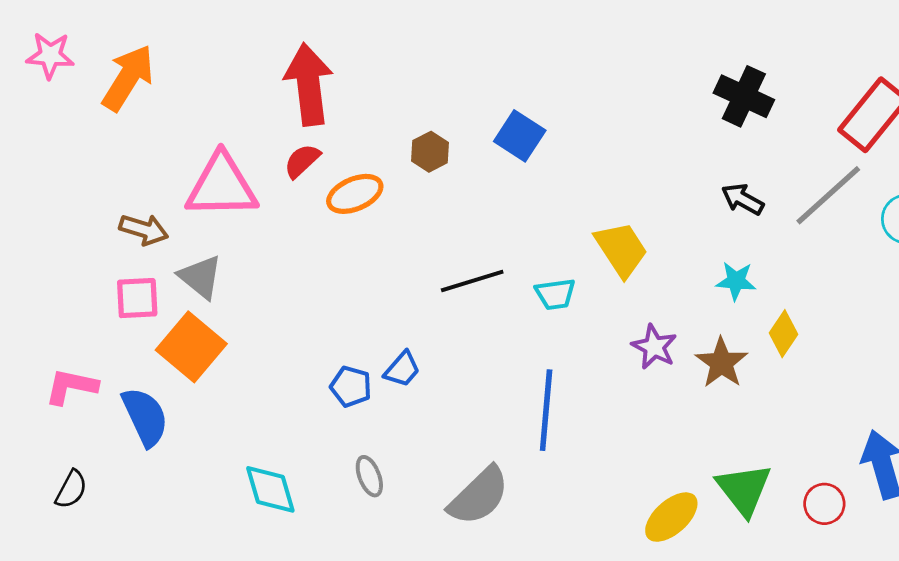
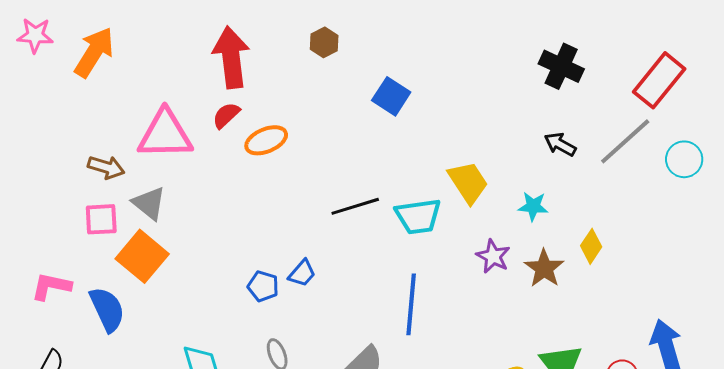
brown hexagon: (430, 152) -> (324, 42), moved
cyan star: (736, 281) -> (533, 206), moved
cyan trapezoid: (555, 294) -> (418, 216), size x1.5

